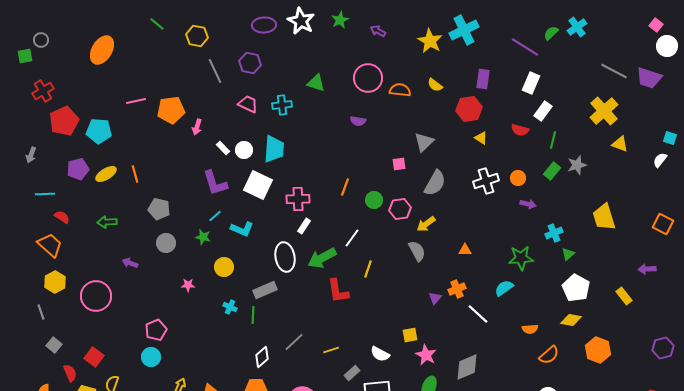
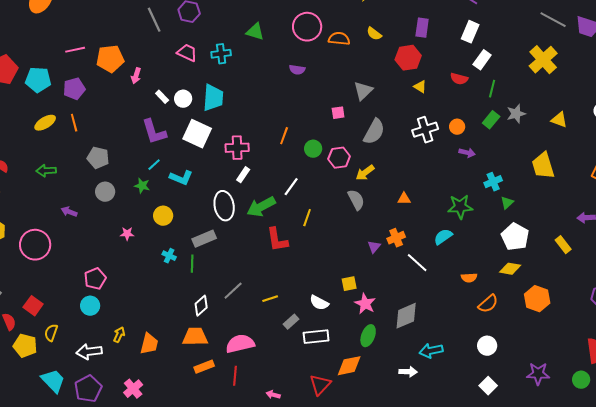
yellow triangle: (620, 144) -> (559, 120), moved
purple pentagon: (78, 169) -> (74, 89), moved

